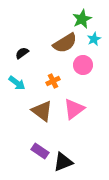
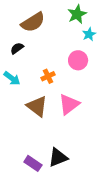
brown semicircle: (65, 43) -> (33, 22), moved
purple rectangle: (40, 151) -> (33, 163), moved

